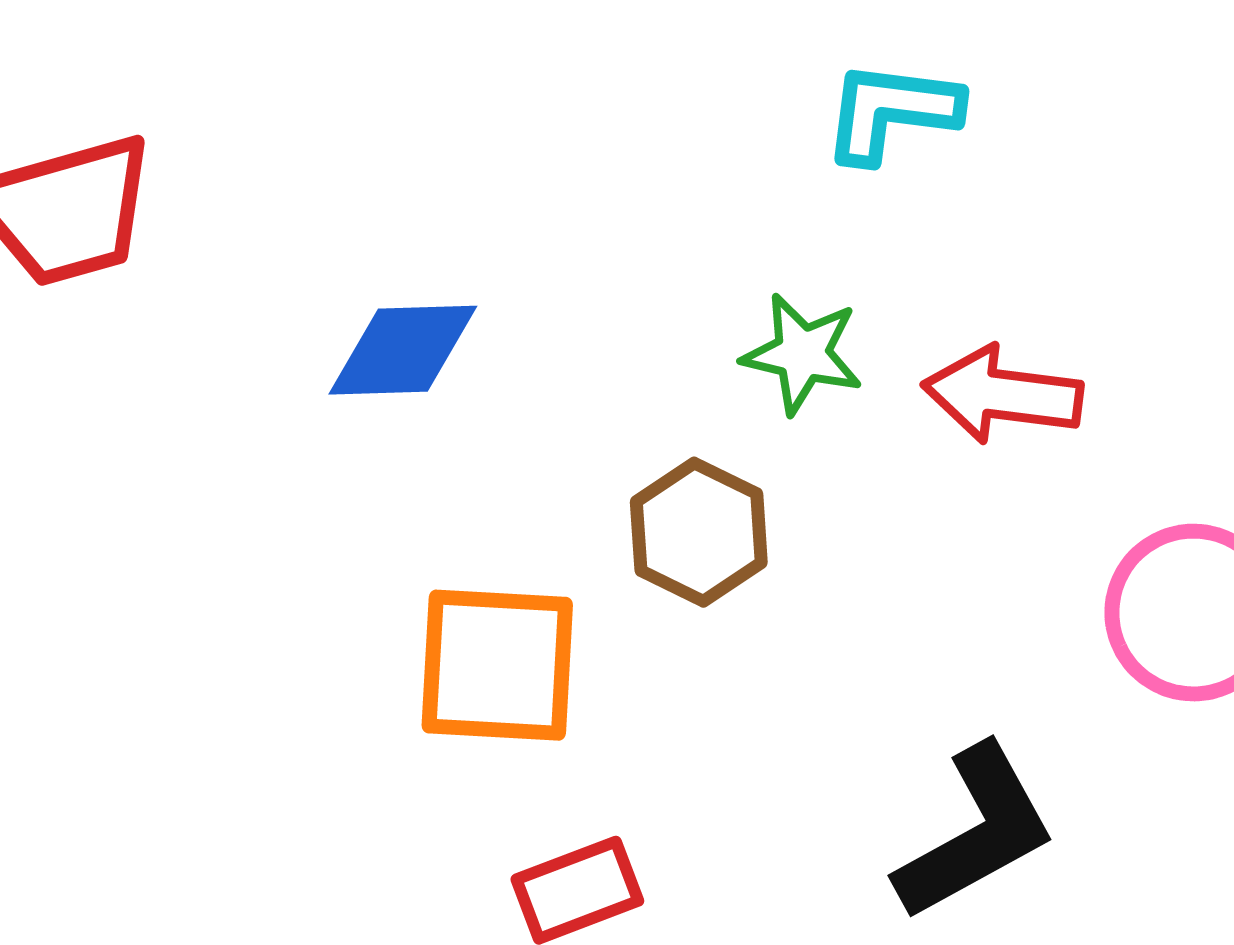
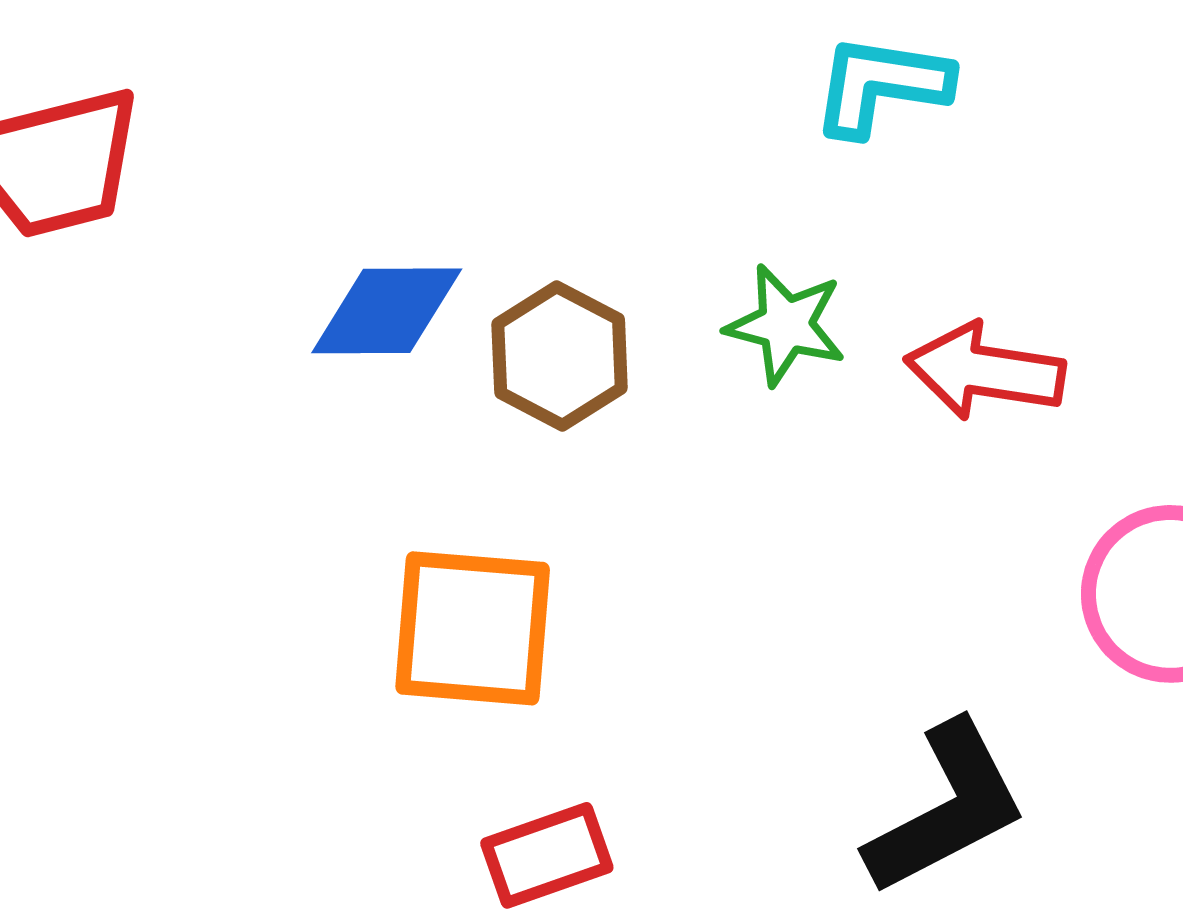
brown hexagon: (699, 532) -> (560, 356), moved

